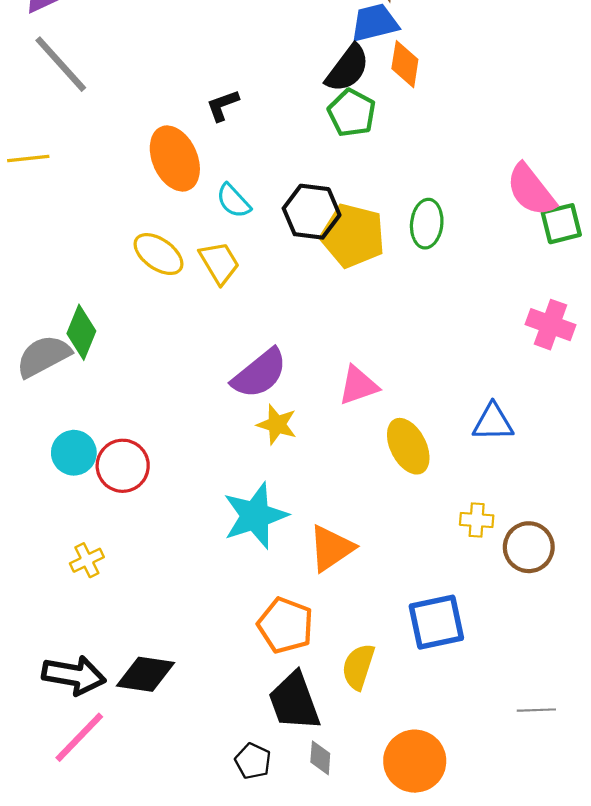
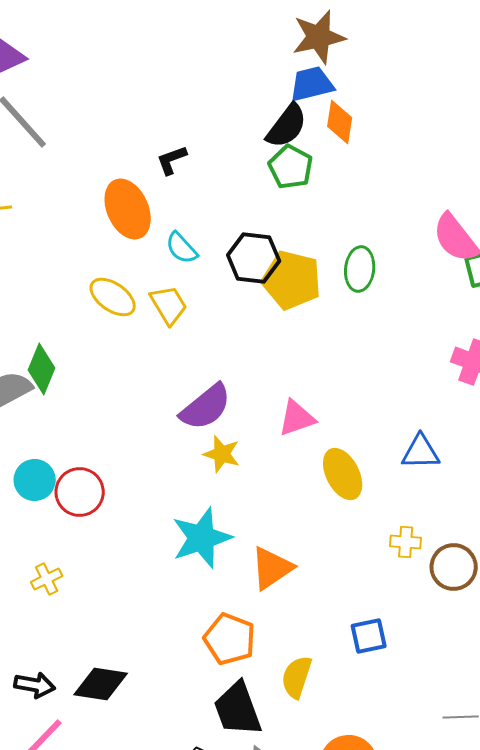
blue square: (436, 622) -> (369, 636), size x0.7
black arrow: (74, 675) -> (35, 685), size x0.7

